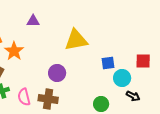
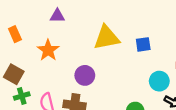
orange star: (14, 51) -> (48, 50), moved
blue square: (108, 63) -> (143, 44), moved

